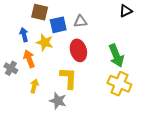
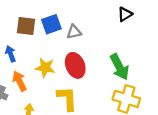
blue square: (58, 25) -> (51, 24), moved
yellow star: (45, 42) -> (45, 68), moved

